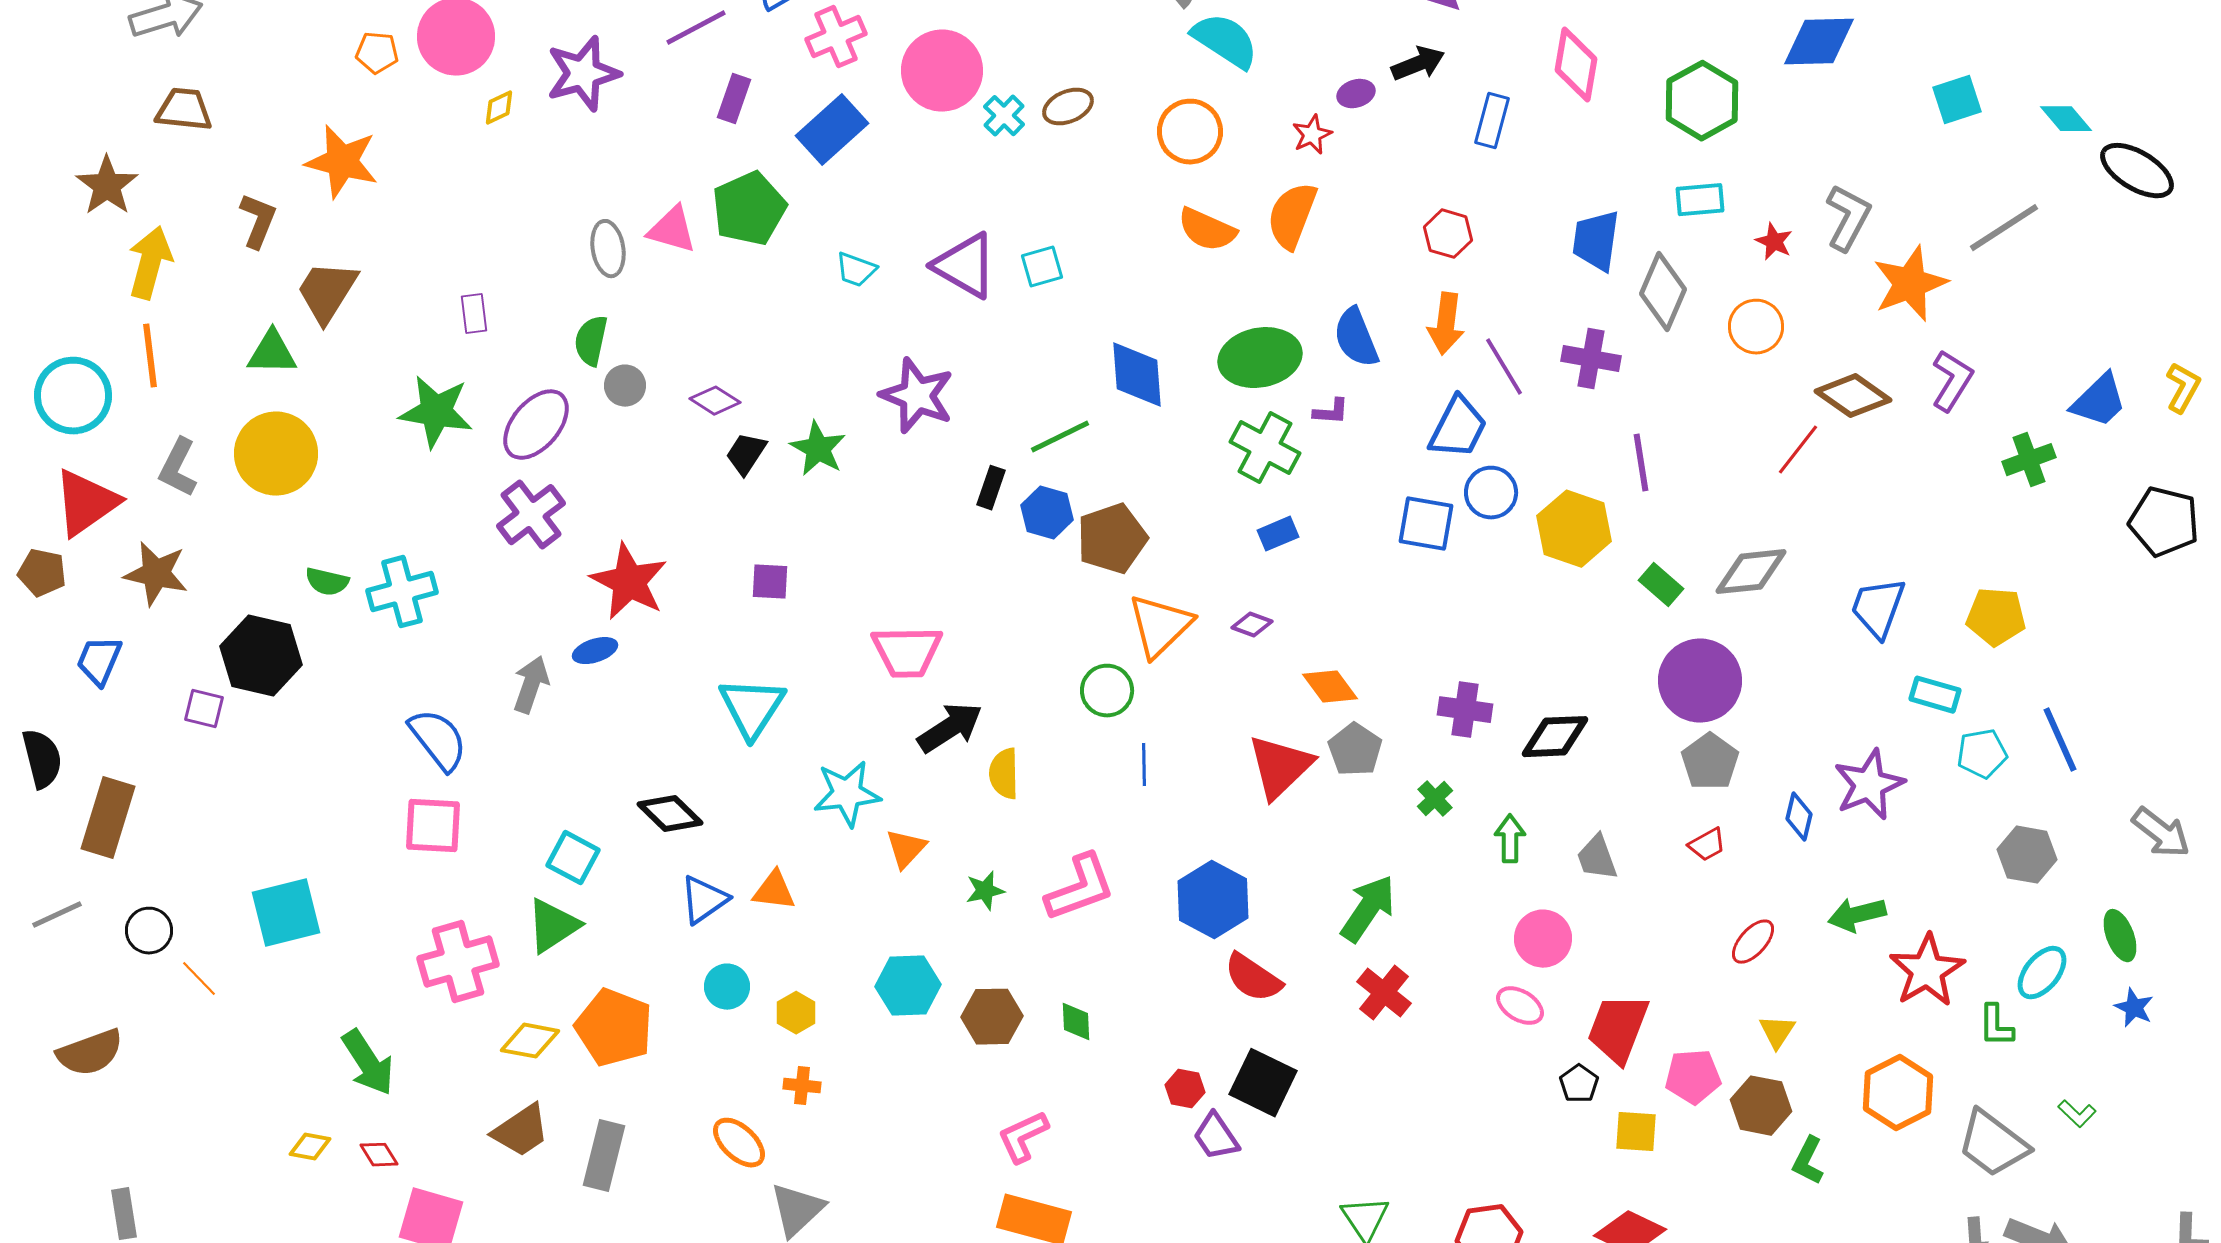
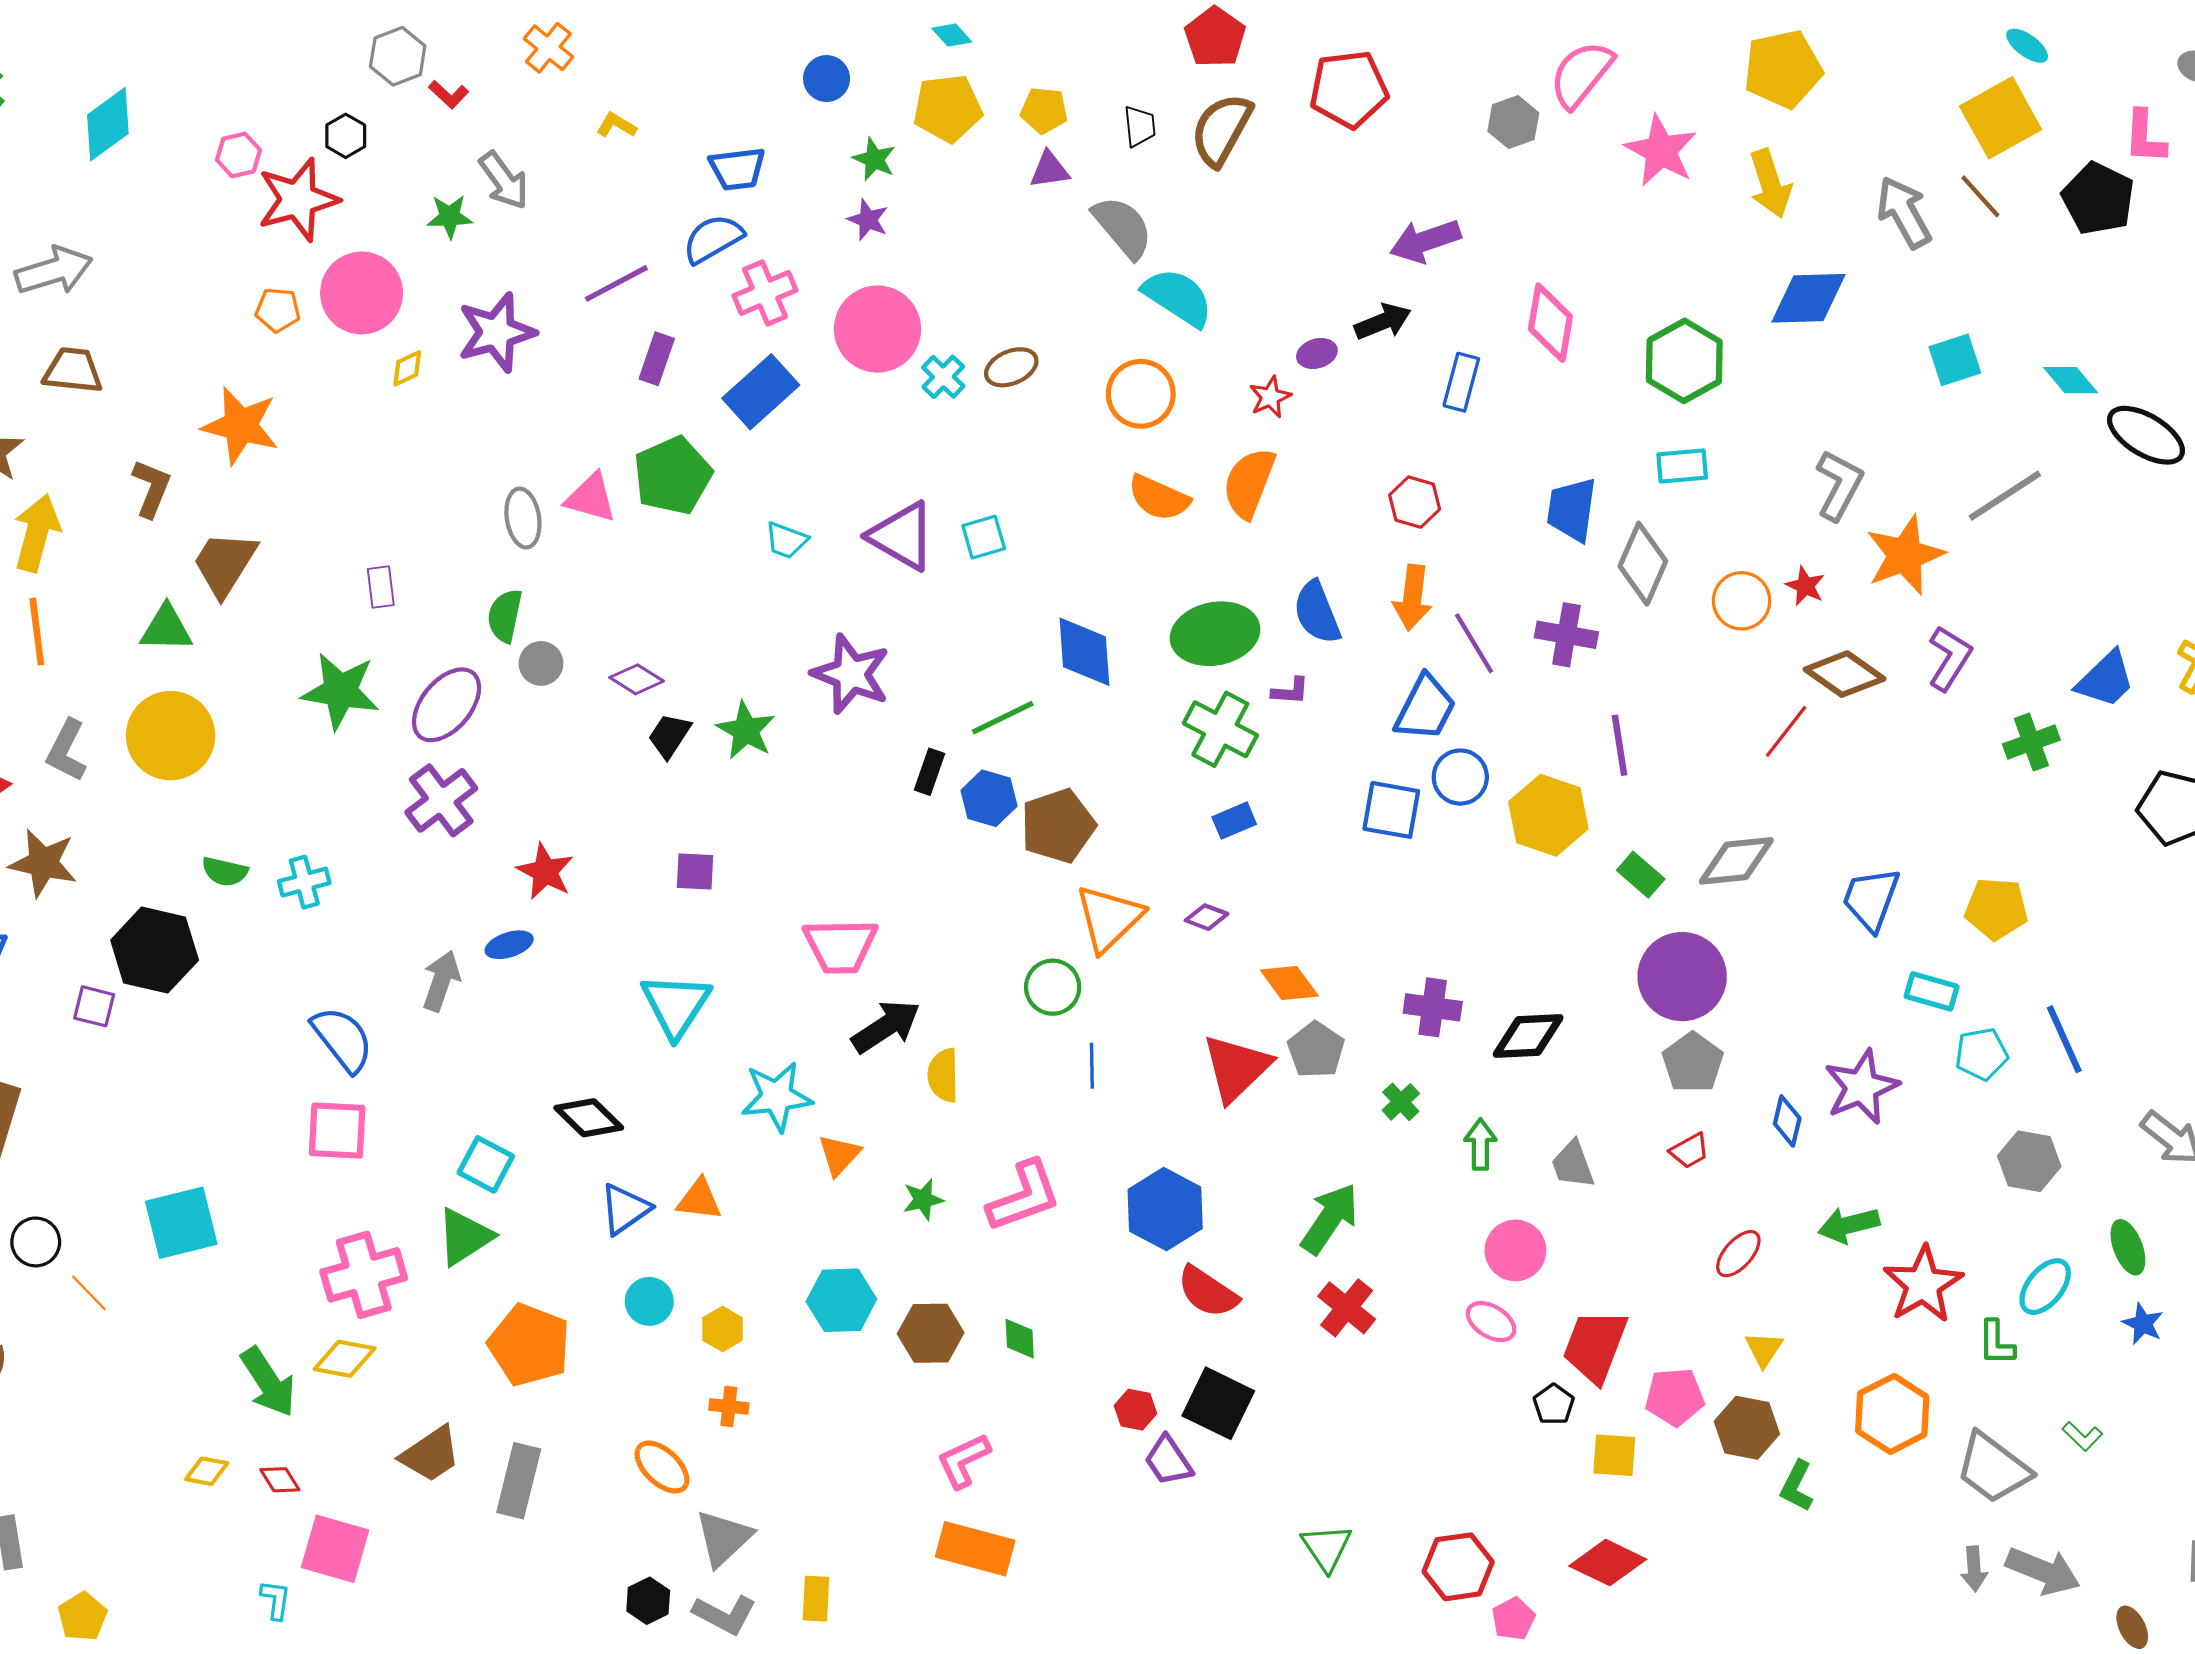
red star: (1774, 242) -> (1805, 586), moved
red star: (629, 582) -> (545, 871), size x0.7
cyan cross: (402, 592) -> (304, 882), size x0.7
yellow diamond: (530, 1041) -> (345, 1359), moved

